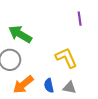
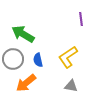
yellow L-shape: (66, 58) -> (68, 57), turned -100
blue semicircle: (49, 86) -> (38, 60), moved

